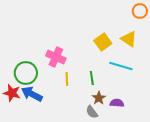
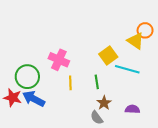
orange circle: (140, 11) -> (145, 30), moved
yellow square: (103, 42) -> (108, 56), moved
purple semicircle: (117, 103) -> (132, 109), moved

